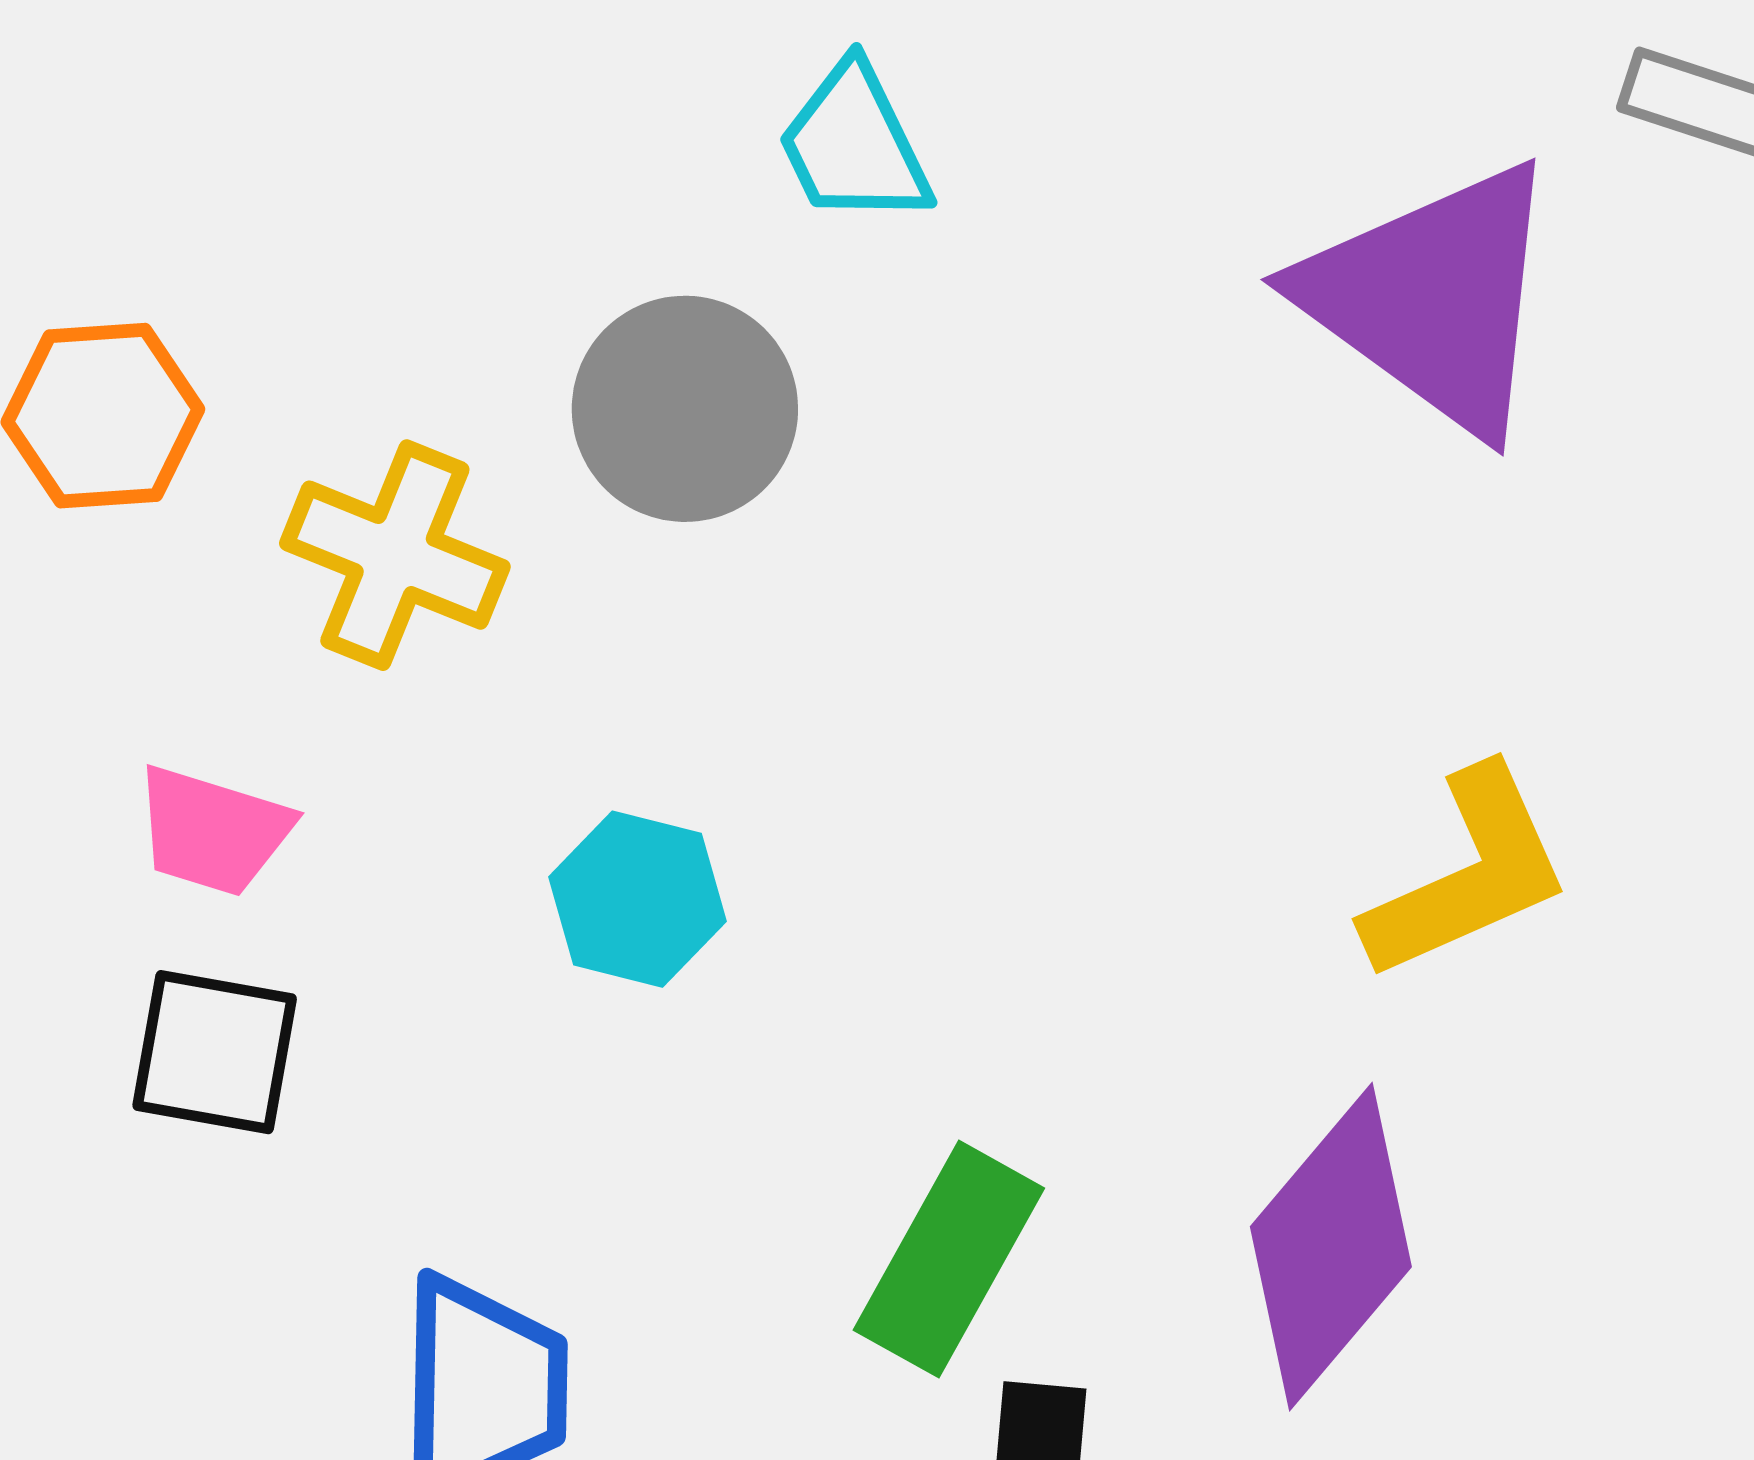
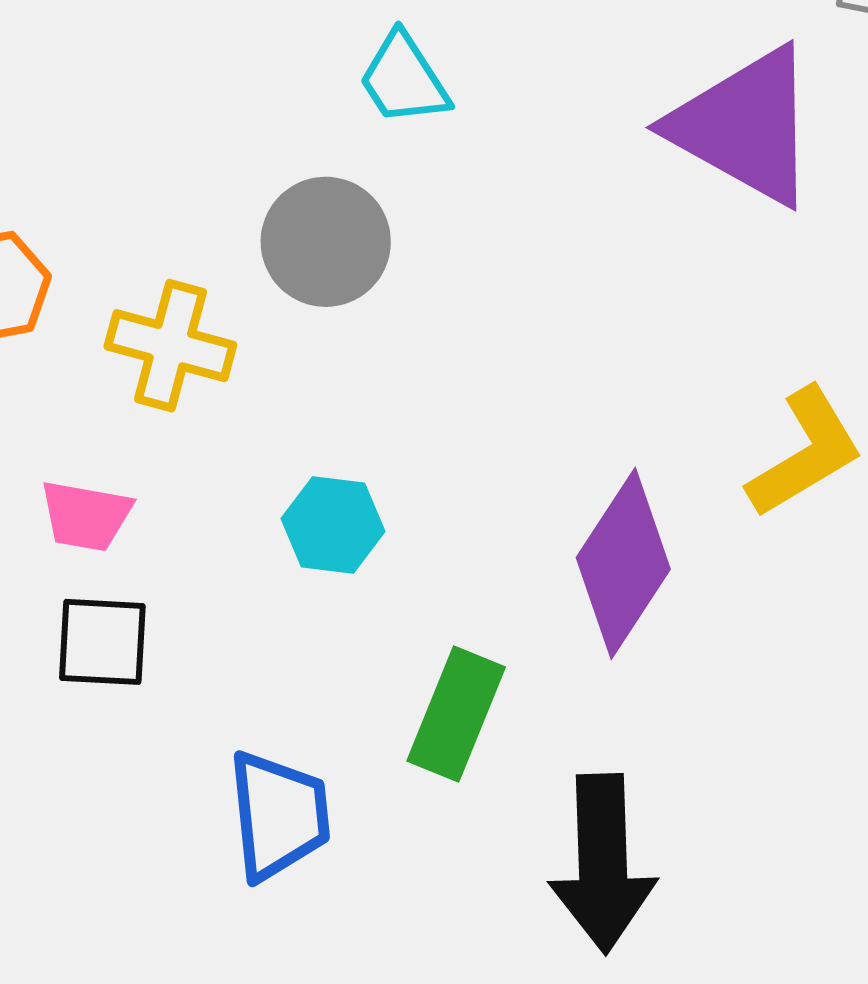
purple diamond: (1331, 1247) -> (623, 563), moved
green rectangle: (949, 1259) -> (456, 714), moved

